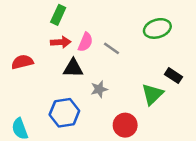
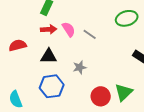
pink semicircle: (85, 42) -> (69, 29), turned -56
black triangle: (73, 68) -> (49, 56), moved
green triangle: (152, 94) -> (124, 92), moved

